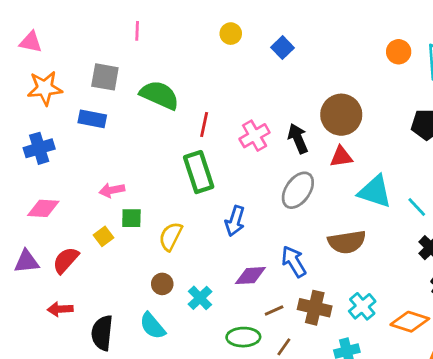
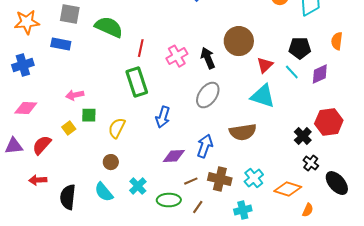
red triangle: (341, 157) -> (265, 65), moved, turned -36
cyan line: (417, 207) -> (292, 72), moved
blue arrow: (294, 262) -> (205, 146), turned 50
cyan cross: (200, 298) -> (138, 186), moved

